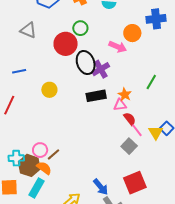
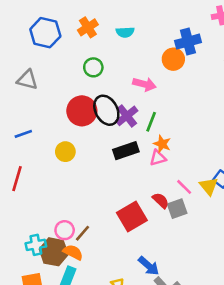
orange circle: (132, 33) -> (173, 59), moved
red circle: (66, 44) -> (82, 111), moved
green line: (151, 82) -> (151, 122), moved
red semicircle: (130, 119) -> (161, 200), moved
gray square: (129, 146) -> (177, 209), turned 35
red square: (135, 183) -> (132, 216), moved

